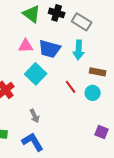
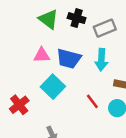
gray rectangle: (82, 22) -> (105, 28), turned -54

